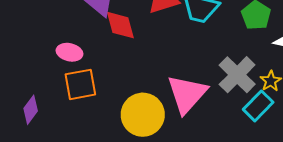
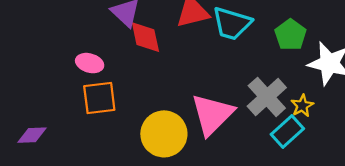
purple diamond: (31, 110) -> (32, 135), moved, turned 48

